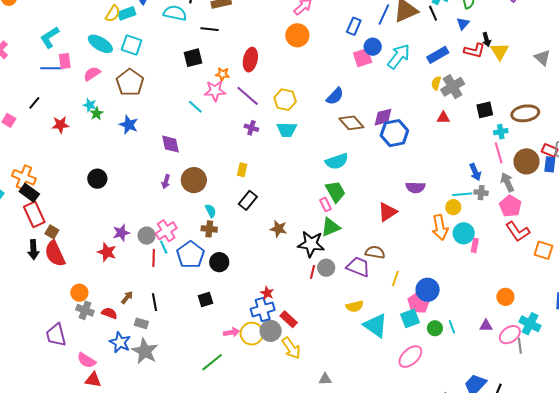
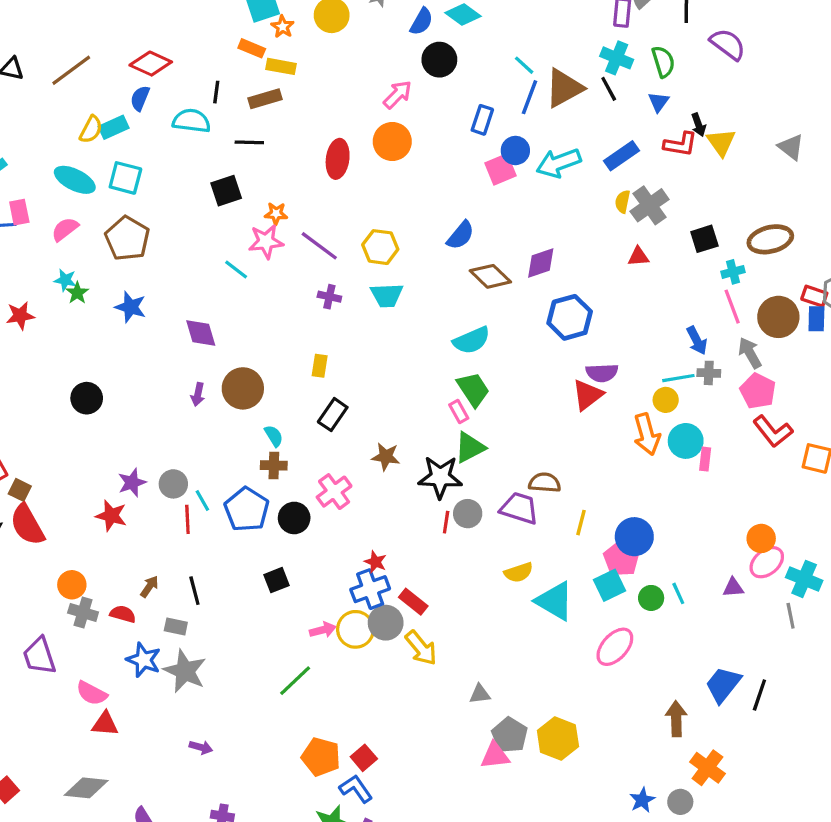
cyan arrow: (399, 56) -> (559, 163), turned -144
red ellipse: (250, 60) -> (338, 159), moved
blue hexagon: (394, 133) -> (570, 317), moved
red triangle: (387, 212) -> (588, 395), moved
pink cross: (166, 231) -> (334, 492), moved
pink ellipse: (510, 335) -> (767, 562), moved

